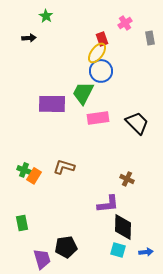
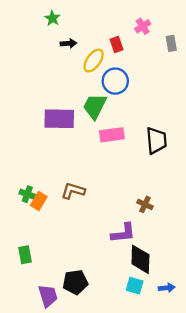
black arrow: (29, 38) -> (68, 43), moved
yellow ellipse: (97, 53) -> (94, 61), moved
black trapezoid: (137, 123) -> (156, 140), turned 40

